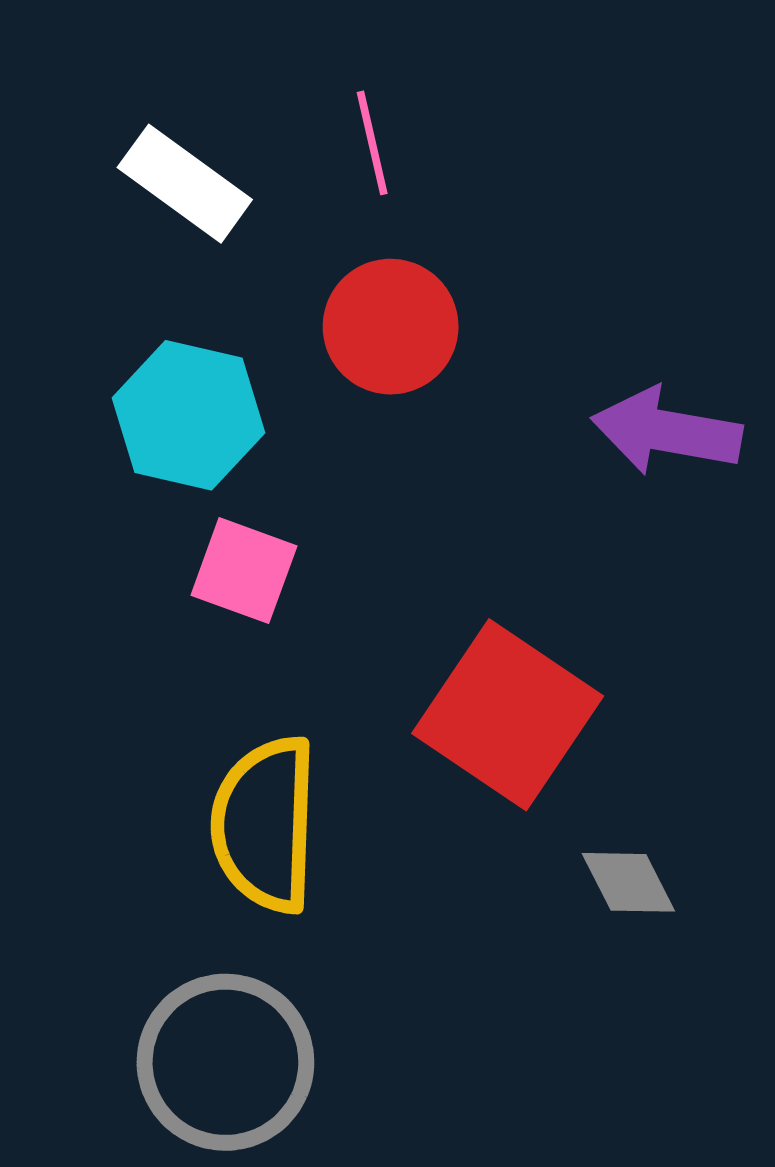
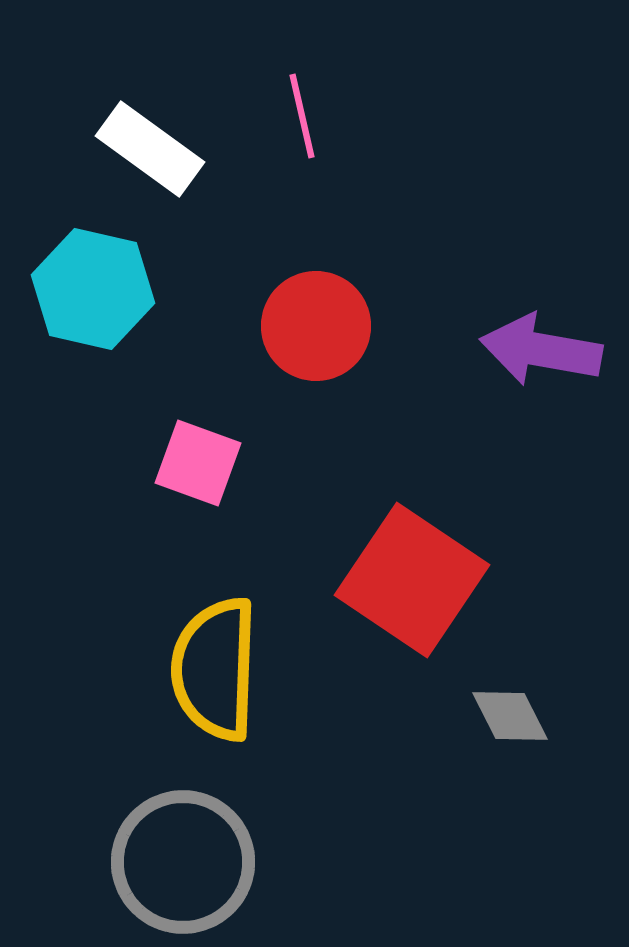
red circle: (391, 327) -> (316, 326), moved
cyan hexagon: (188, 415) -> (93, 289), moved

